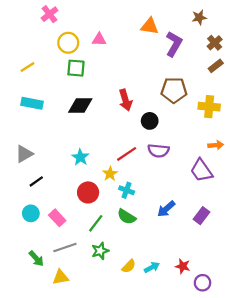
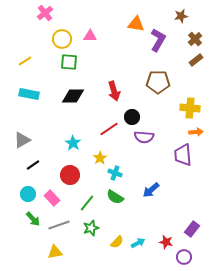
yellow cross: (209, 107) -> (190, 108), moved
black circle: (150, 121) -> (132, 117), moved
red line: (127, 154) -> (109, 129), moved
purple trapezoid: (201, 170) -> (183, 155), turned 30
red circle: (88, 192) -> (70, 175), moved
purple rectangle: (201, 216) -> (192, 229), moved
green arrow: (36, 259) -> (33, 219), moved

